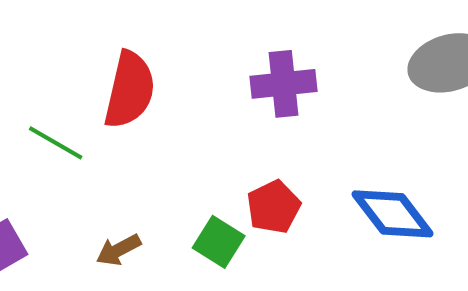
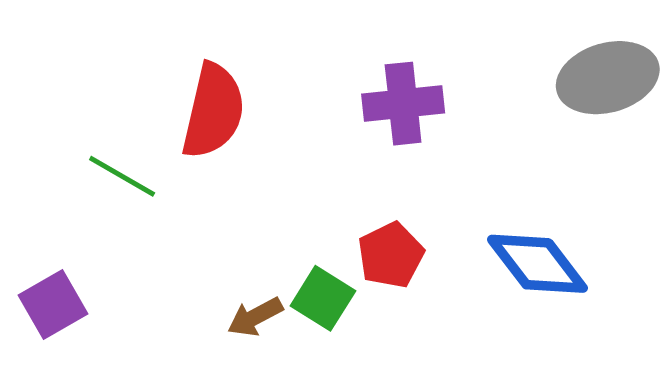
brown arrow: (119, 250) -> (255, 317), moved

